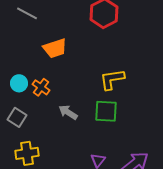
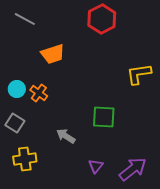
yellow L-shape: (112, 79) -> (139, 74), moved
gray arrow: (68, 112) -> (66, 136), moved

